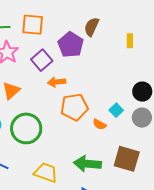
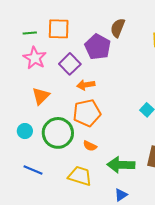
orange pentagon: (74, 107) -> (87, 113), moved
orange semicircle: (99, 124) -> (90, 146), moved

